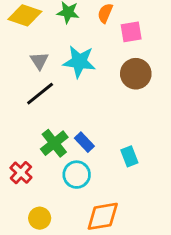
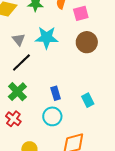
blue rectangle: (84, 142) -> (56, 93), turned 32
green cross: (54, 143) -> (17, 92), moved

